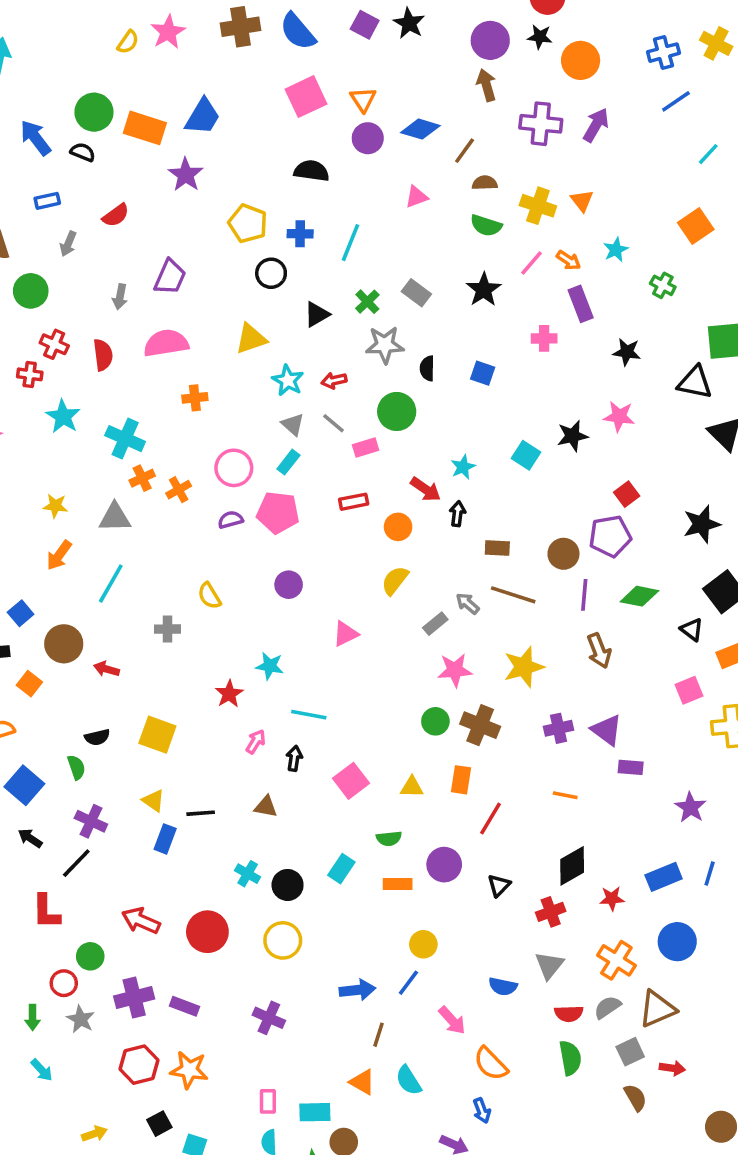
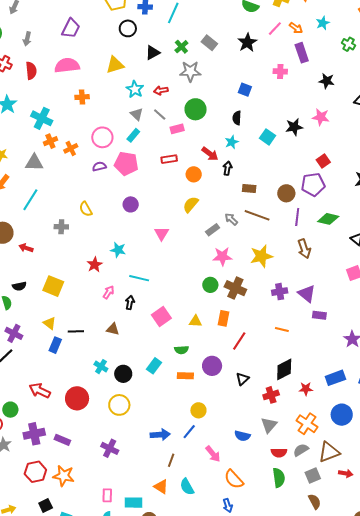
gray arrow: (120, 297) -> (27, 39), moved
black semicircle: (427, 368) -> (237, 118), moved
pink triangle: (345, 634) -> (162, 233), turned -35
red arrow: (672, 1068) -> (346, 473), moved

